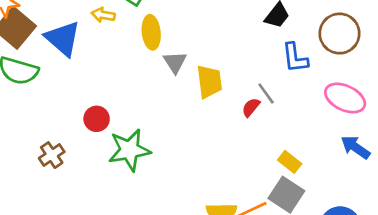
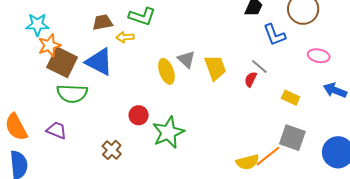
yellow ellipse: (151, 32) -> (166, 71), moved
pink ellipse: (345, 98) -> (319, 56), size x0.7
yellow rectangle: (290, 162) -> (291, 98), moved

